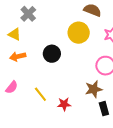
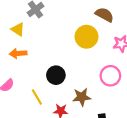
black circle: (52, 54) -> (56, 75), moved
brown star: (94, 89) -> (82, 97), moved

